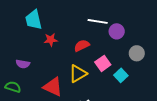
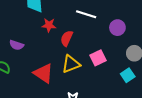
white line: (98, 21) -> (86, 14), moved
red semicircle: (82, 46) -> (67, 38), moved, turned -49
cyan square: (121, 75) -> (128, 75), moved

